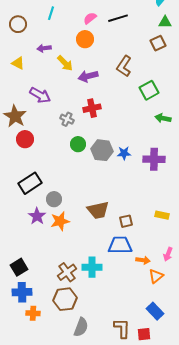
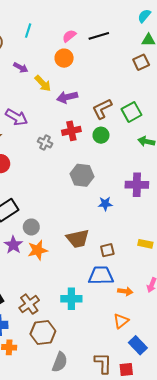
purple arrow: (44, 48) -> (21, 68), turned -144
brown L-shape: (124, 66) -> (102, 109), moved, turned 30
green circle: (78, 144) -> (101, 135), moved
blue star: (124, 153) -> (105, 204), moved
brown cross: (67, 272) -> (29, 304), moved
orange triangle: (156, 276) -> (121, 321), moved

